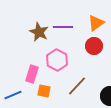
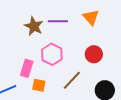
orange triangle: (96, 23) -> (91, 17), turned -36
red circle: (94, 46) -> (94, 54), moved

